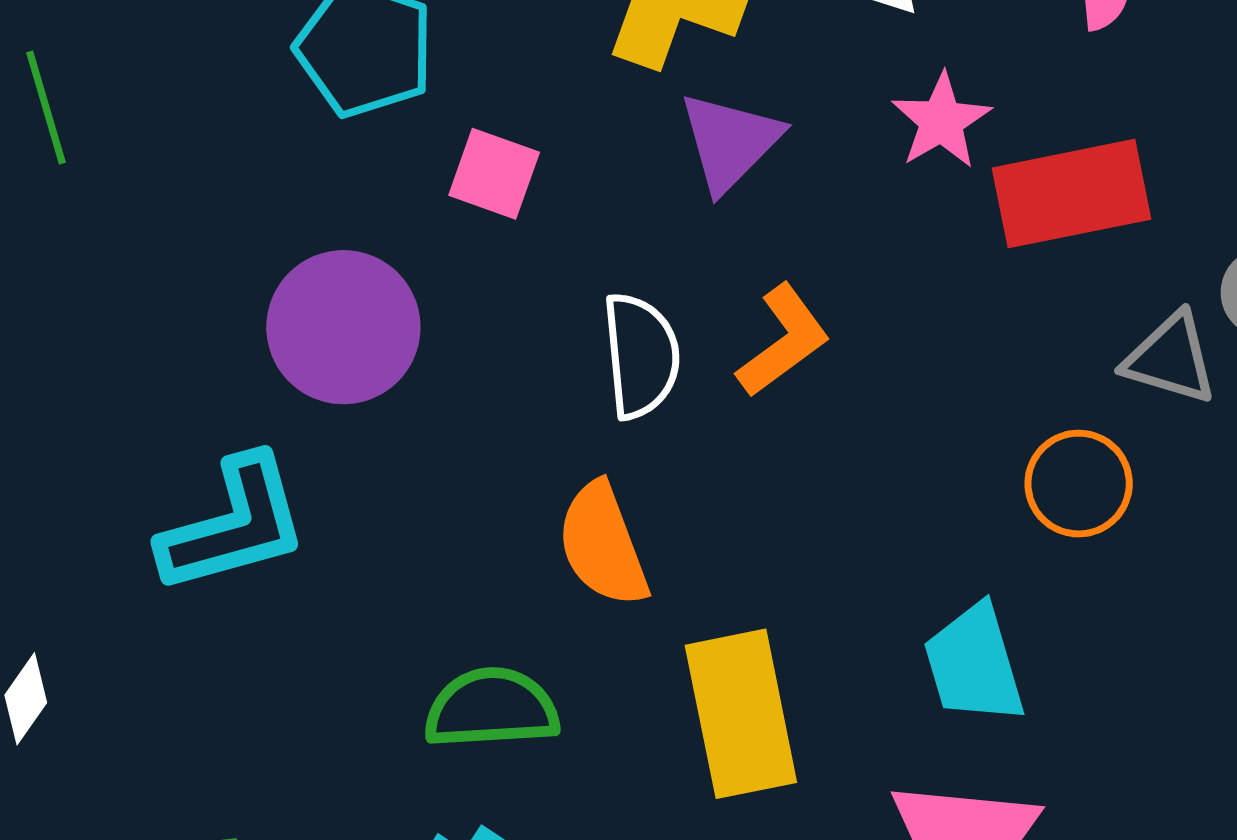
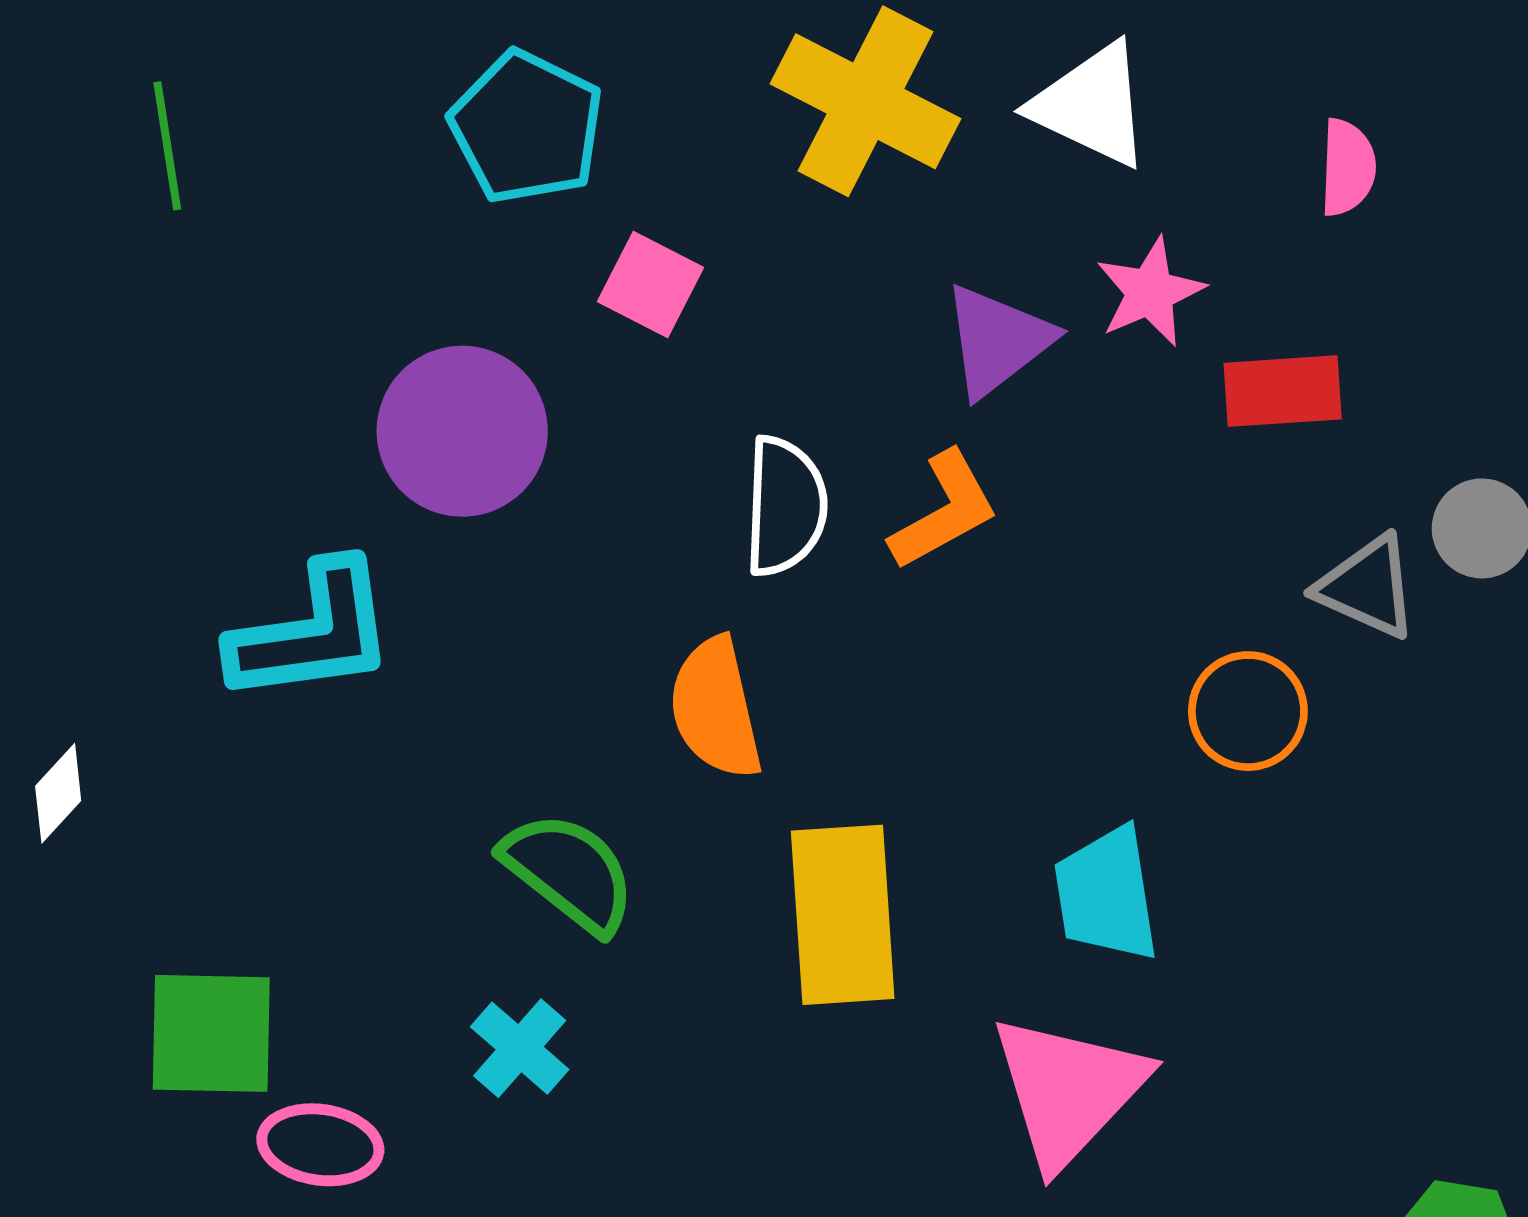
purple triangle: (730, 142) -> (997, 341), moved
red rectangle: (1071, 194) -> (1283, 391), size x0.7
green semicircle: (492, 708) -> (569, 872), turned 34

